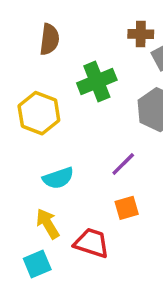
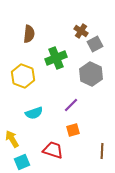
brown cross: (141, 34) -> (81, 31), turned 32
yellow arrow: (48, 224) -> (12, 139), moved

